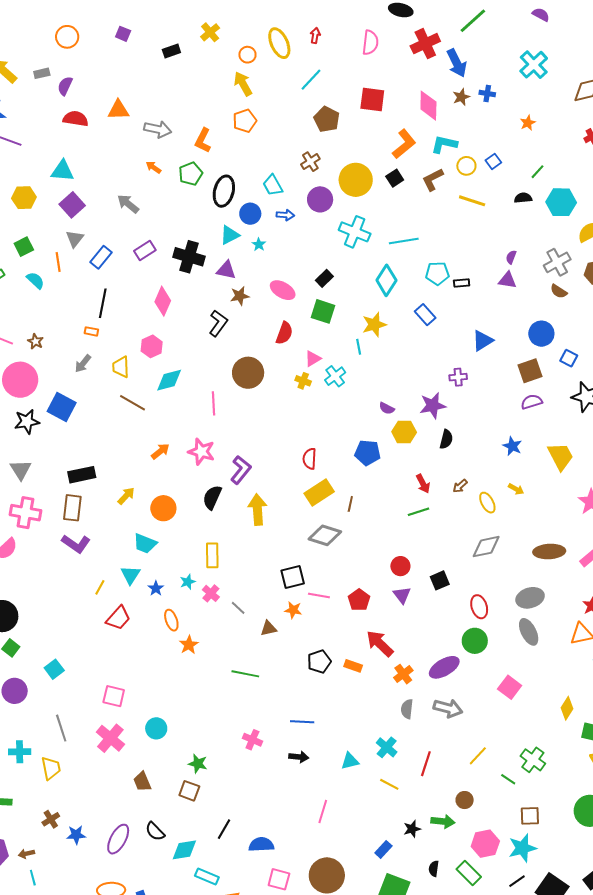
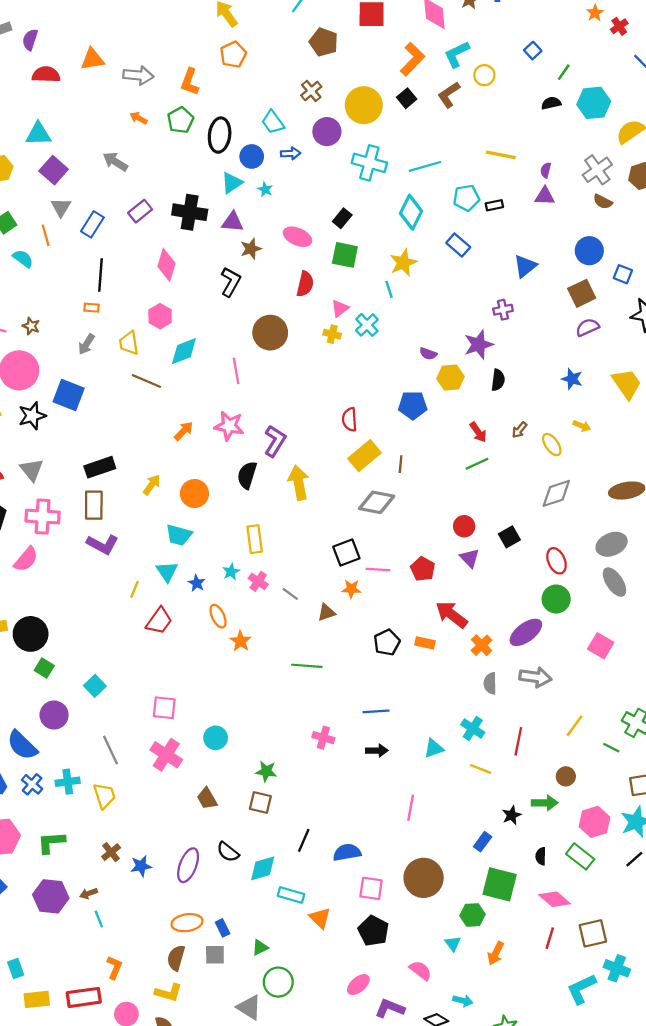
orange star: (528, 123) -> (595, 13), moved
cyan L-shape: (444, 144) -> (457, 54), turned -32
blue square: (493, 161) -> (533, 51), moved
yellow line: (472, 201) -> (501, 155), moved

